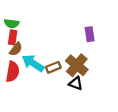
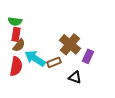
purple rectangle: (90, 34) -> (88, 56), moved, turned 32
brown cross: (77, 65) -> (70, 44), moved

